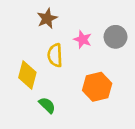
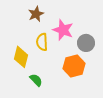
gray circle: (116, 37) -> (86, 43), moved
pink star: (83, 39) -> (63, 30), size x1.5

